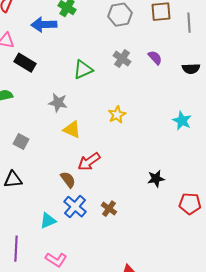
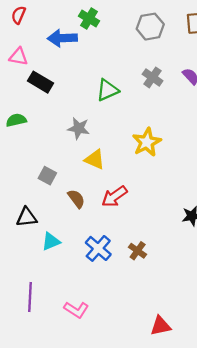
yellow star: (117, 115) -> (147, 142), size x1.4
gray square: (21, 142) -> (47, 176), moved
brown semicircle: (68, 180) -> (76, 199), moved
cyan triangle: (48, 221) -> (51, 242), moved

